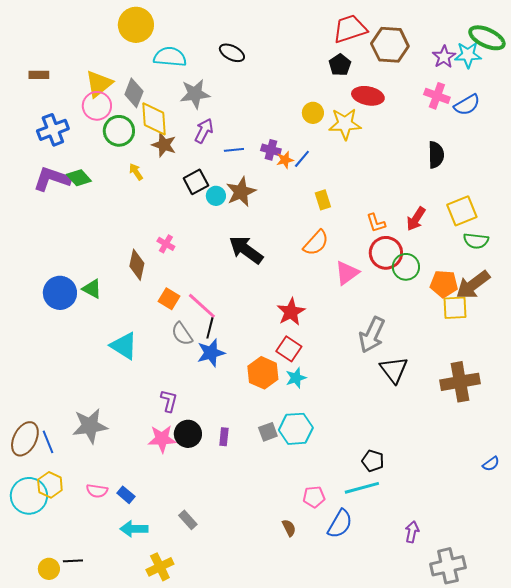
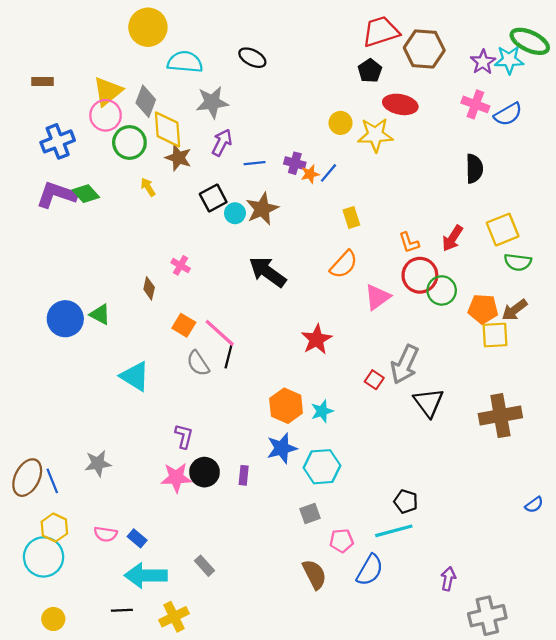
brown diamond: (137, 265) -> (149, 288), size x0.7
brown arrow: (473, 285) -> (515, 310), size x0.7
red square: (289, 349) -> (374, 380), moved, size x0.7
blue star: (211, 353) -> (282, 448), moved
gray star: (90, 426) -> (98, 463), size x0.7
gray square: (268, 432) -> (310, 513), moved
cyan circle: (29, 496) -> (44, 557), moved
brown semicircle: (289, 528) -> (314, 574), size x1.6
cyan arrow: (134, 529) -> (146, 575), size x1.4
black line: (73, 561) -> (122, 610), moved

